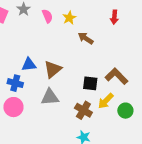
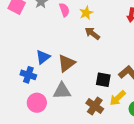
brown arrow: (86, 38) -> (92, 33), moved
blue triangle: (29, 64) -> (43, 57), turned -35
pink circle: (13, 107) -> (37, 103), moved

